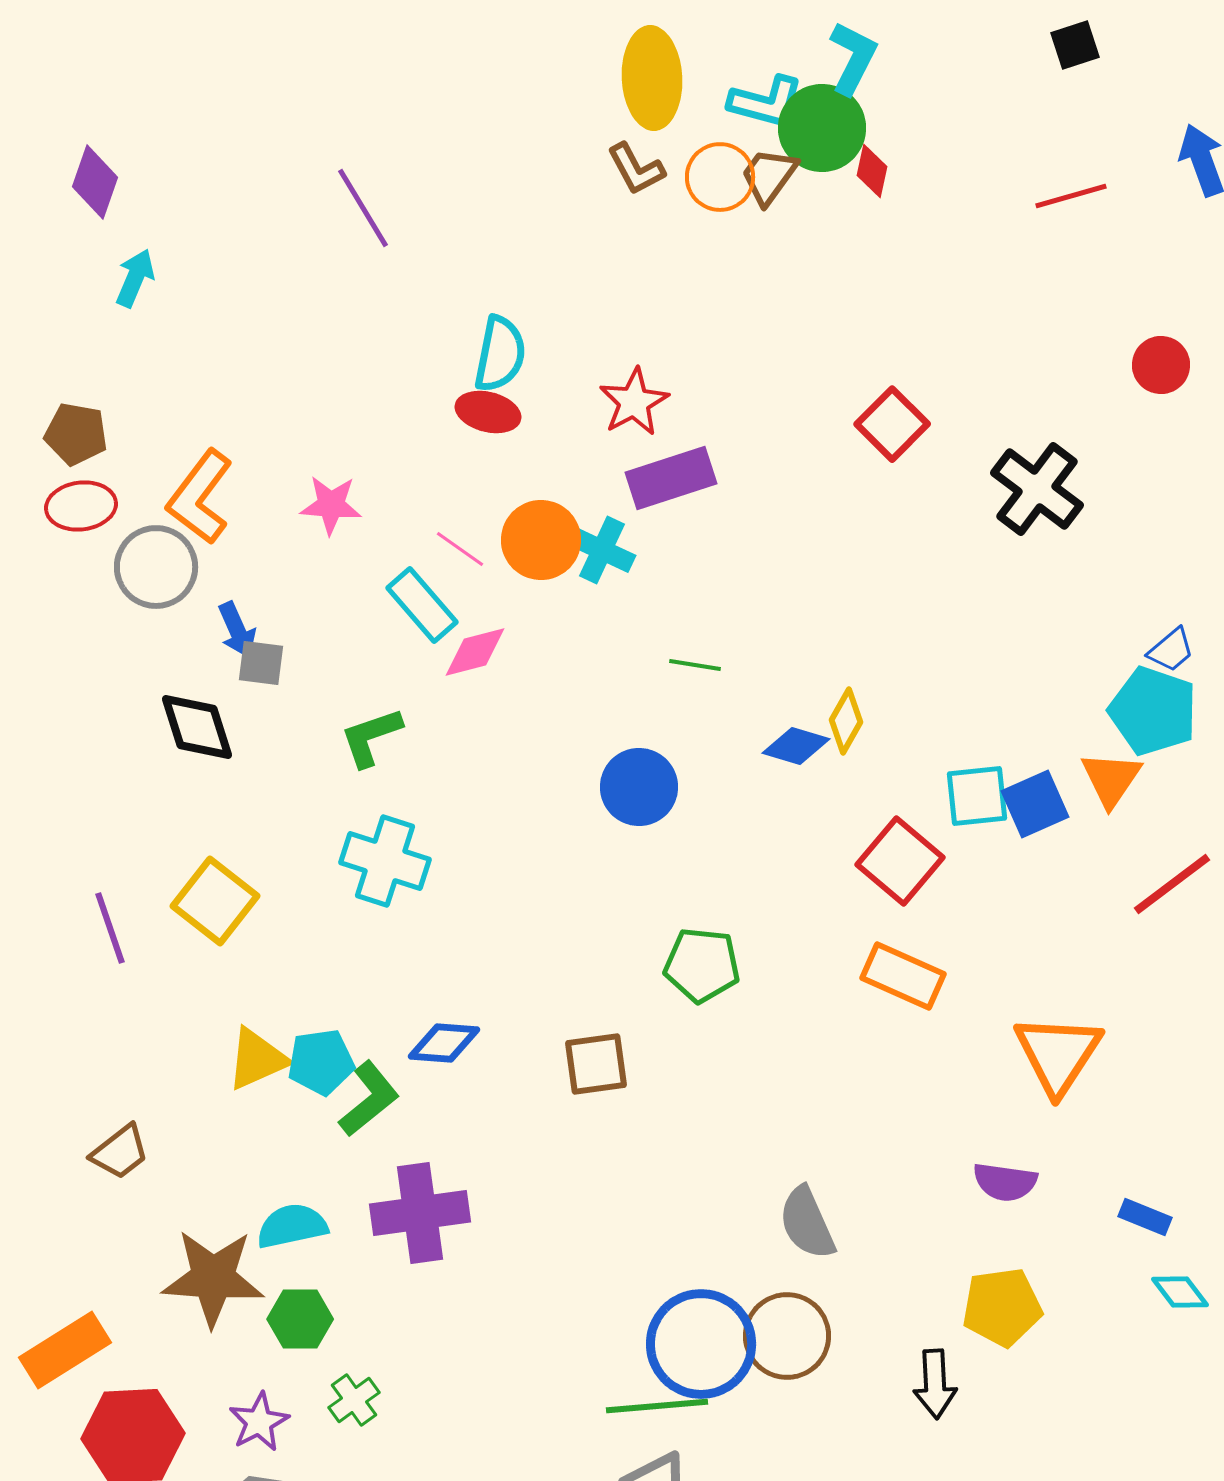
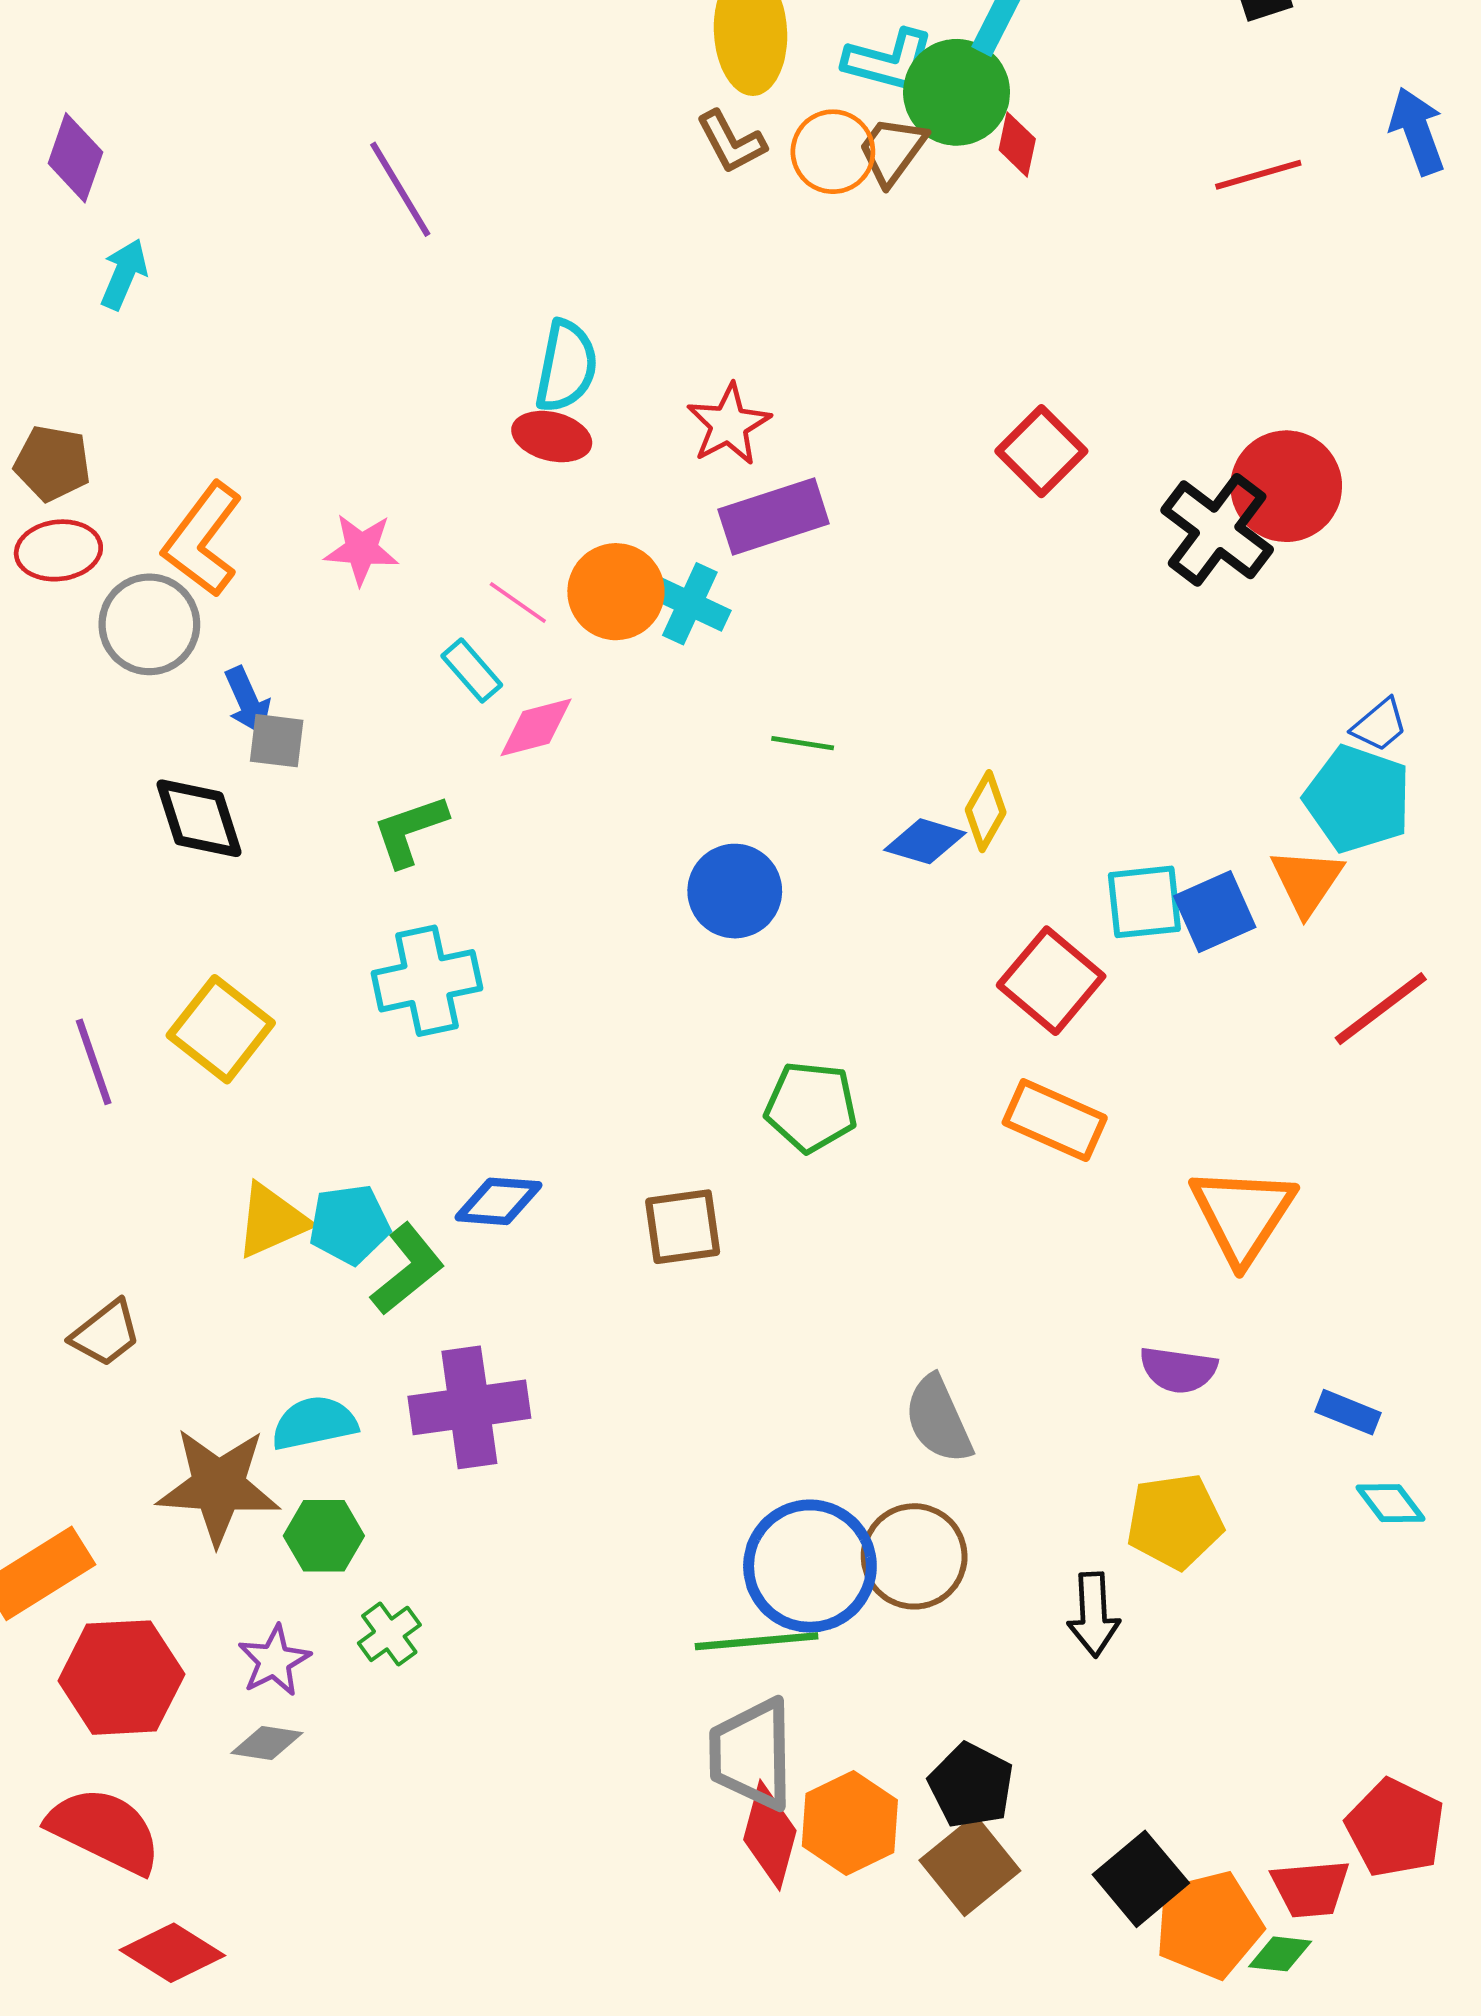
red circle: (1161, 365) -> (1286, 486), moved, size x1.6
cyan rectangle: (422, 605) -> (472, 670), size x0.7
cyan cross: (385, 861) -> (427, 981), turned -30

